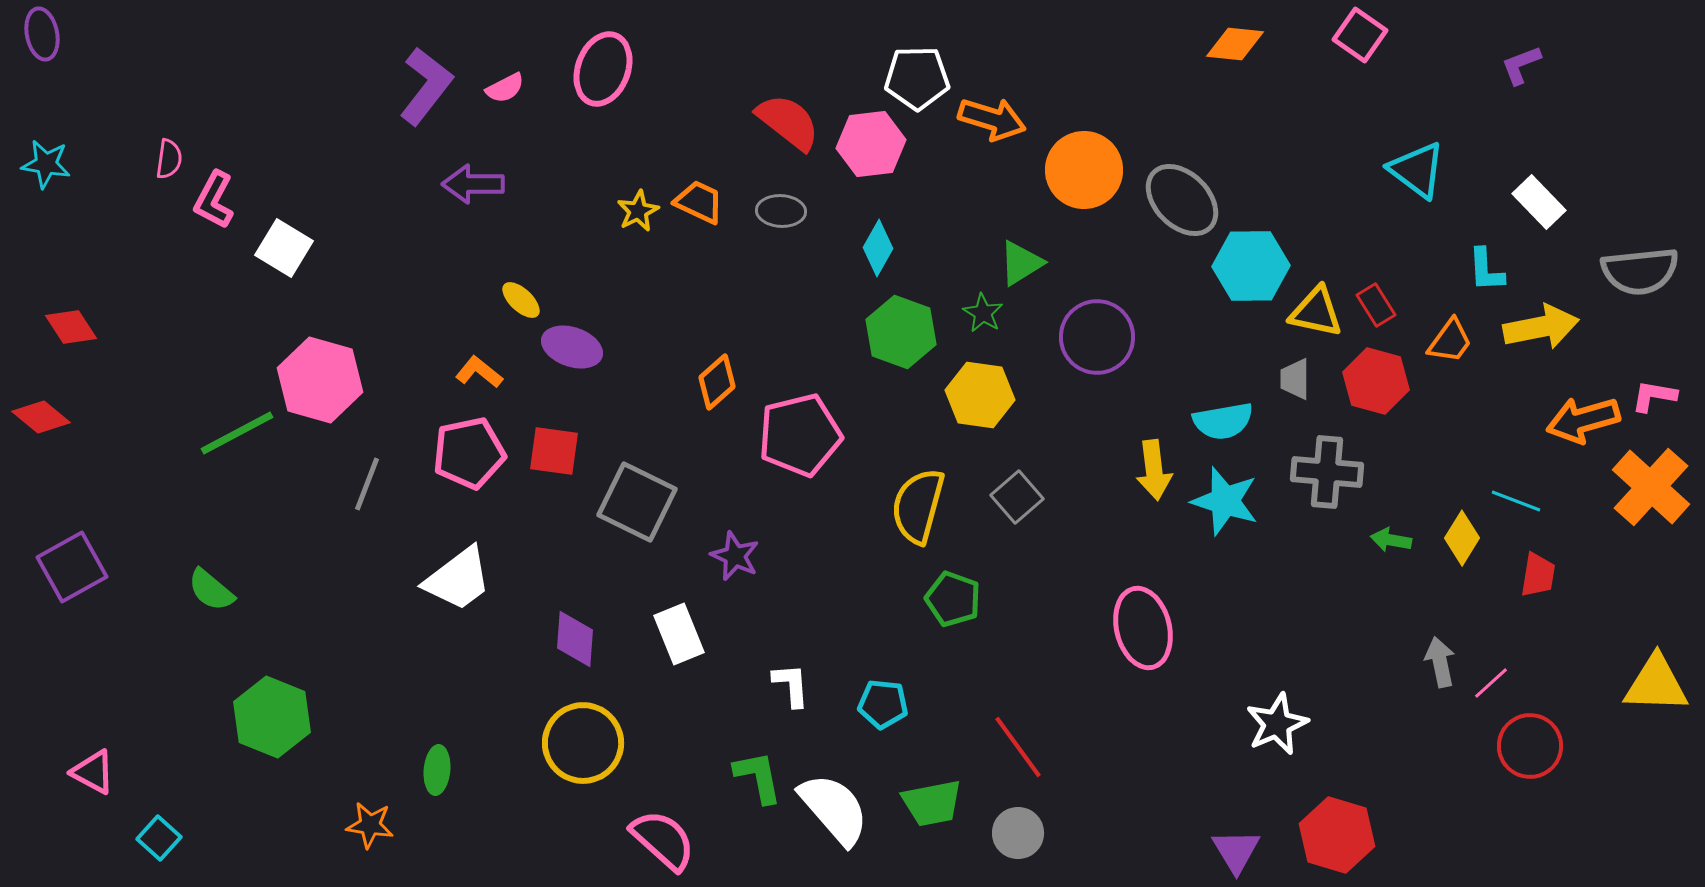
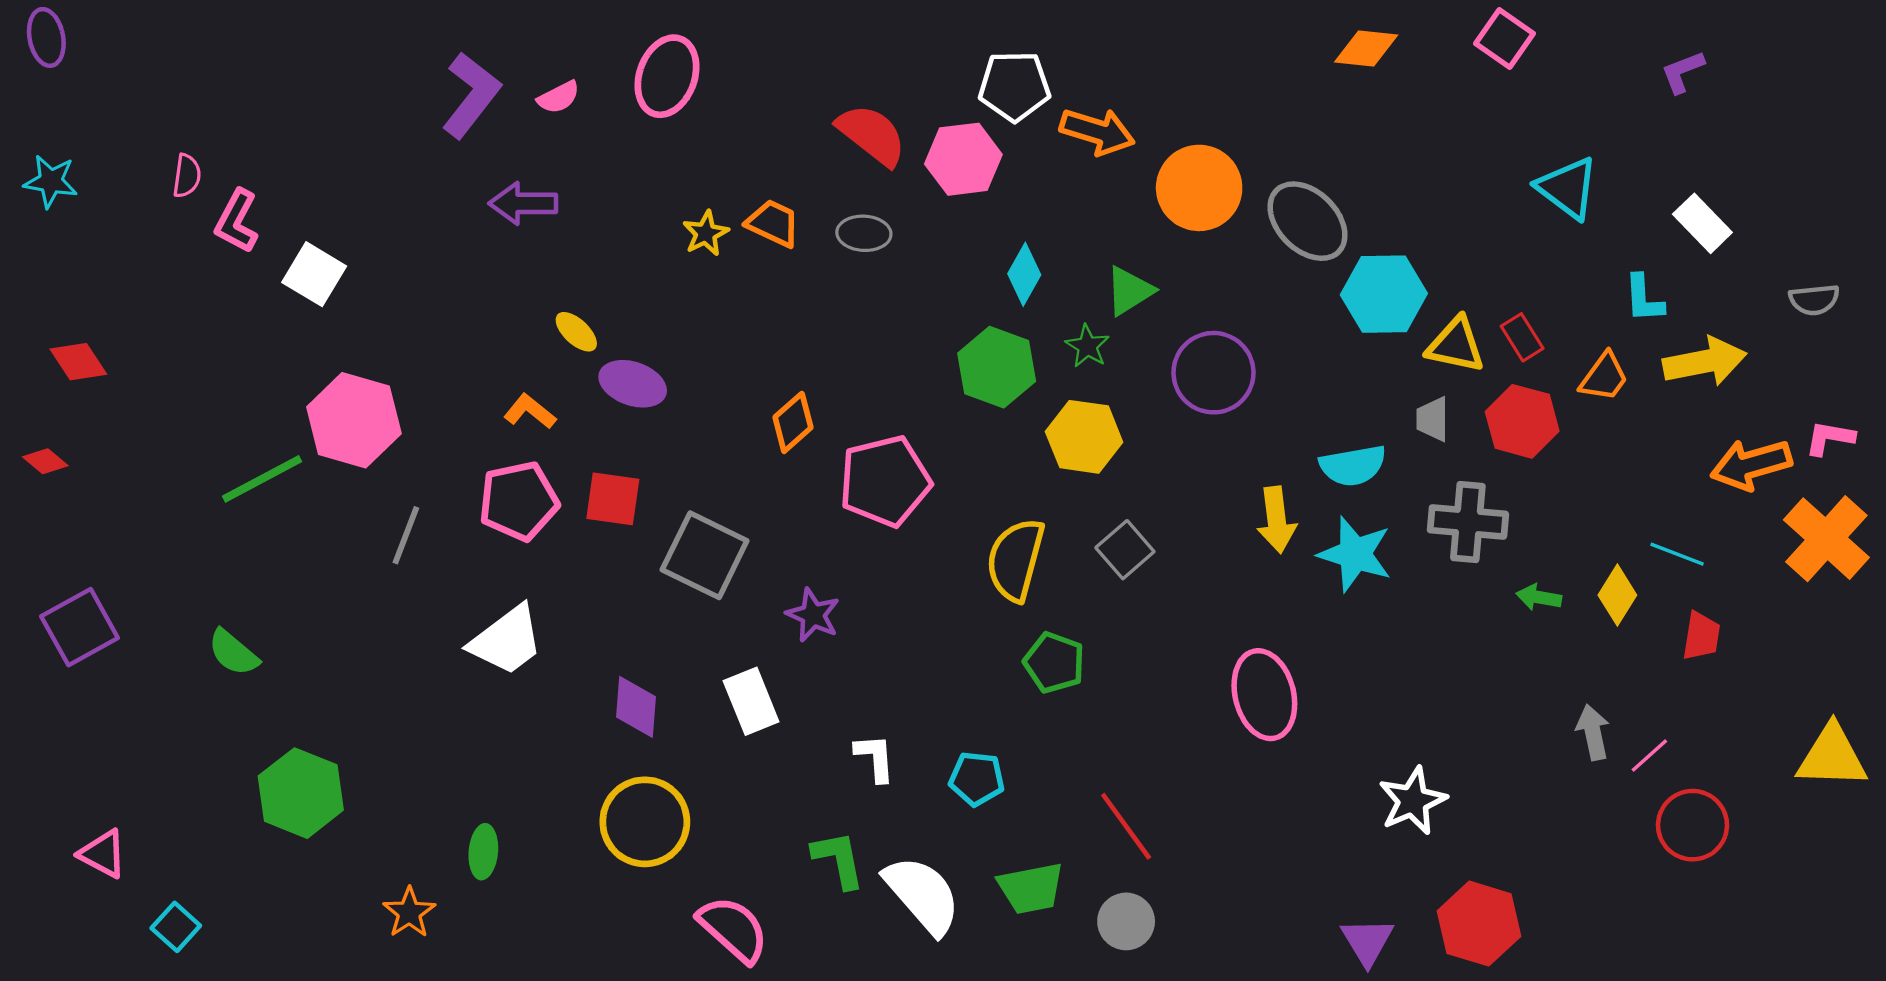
cyan diamond: (878, 248) -> (1024, 274), moved
gray semicircle: (1640, 271) -> (1814, 300), size x0.6
red diamond: (41, 417) -> (45, 461), size x0.7
orange star: (370, 825) -> (409, 913), turned 30

